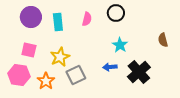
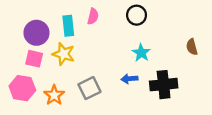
purple circle: (31, 17) -> (36, 33), moved
pink semicircle: (87, 19) -> (93, 16), moved
yellow star: (60, 57) -> (64, 54), moved, turned -30
black cross: (139, 72) -> (164, 85), turned 35

